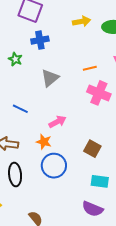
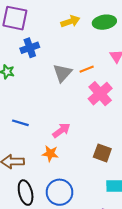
gray triangle: (50, 78) -> (62, 73), moved
pink cross: (99, 93) -> (100, 94), turned 35
blue circle: (54, 166) -> (60, 192), moved

